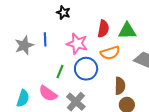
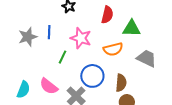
red semicircle: (103, 29) -> (107, 15), moved
blue circle: (86, 69) -> (92, 76), moved
green line: (60, 72) -> (63, 57), moved

